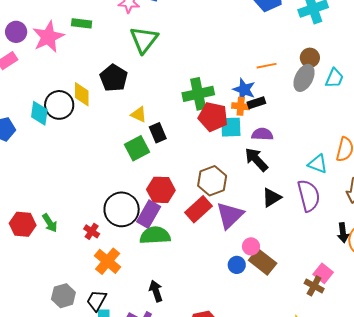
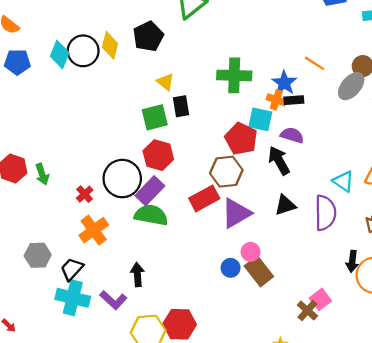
orange line: (267, 66) -> (315, 63), turned 30
red pentagon: (213, 117) -> (241, 139), moved
red hexagon: (161, 190) -> (158, 155), moved

